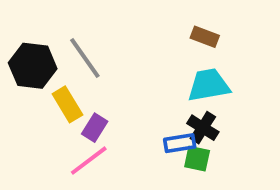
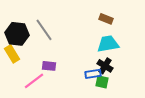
yellow rectangle: (67, 104) -> (12, 54), moved
purple rectangle: (95, 128) -> (49, 66), turned 64
pink line: (89, 161) -> (34, 81), moved

